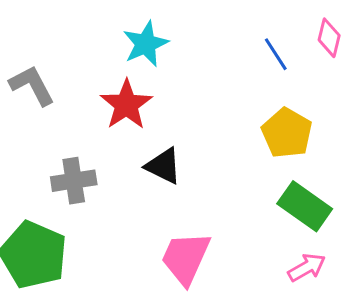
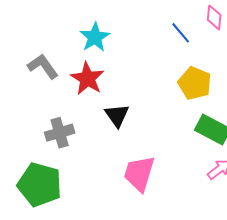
gray L-shape: (32, 85) -> (43, 66), moved
black triangle: (163, 166) -> (117, 115), turned 36

